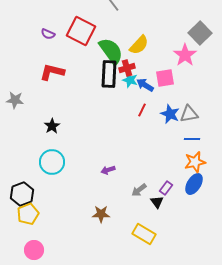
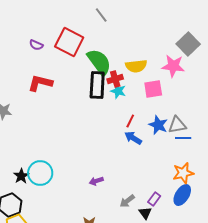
yellow semicircle: (139, 45) -> (136, 66), moved, turned 40
pink star: (185, 55) -> (173, 66), turned -30
blue arrow: (145, 85) -> (133, 138), moved
black star: (52, 126) -> (21, 176), moved
blue line: (192, 139) -> (183, 138), moved

